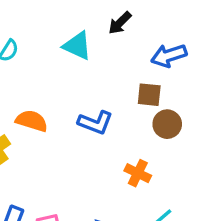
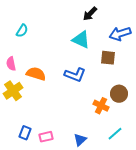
cyan triangle: (77, 46) -> (81, 40), moved
brown circle: (167, 124) -> (119, 94), moved

